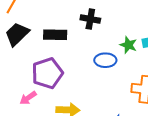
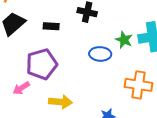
black rectangle: (55, 35) -> (51, 26), size x0.7

